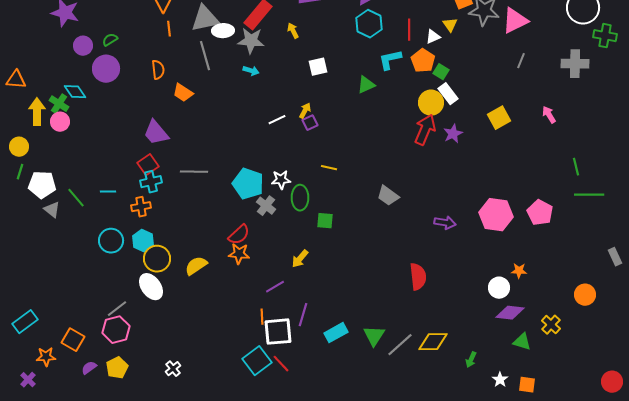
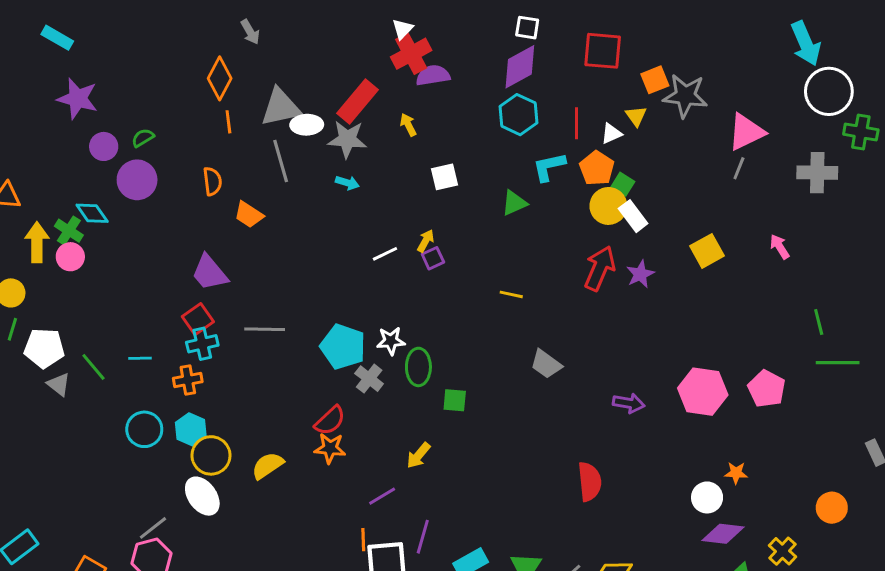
pink triangle: (515, 21) -> (746, 132), moved
yellow circle: (431, 103) -> (608, 206), moved
yellow line: (329, 168) -> (511, 294), moved

